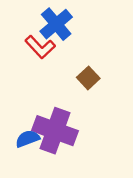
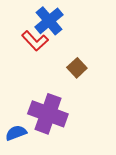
blue semicircle: (28, 139) -> (16, 133), moved

